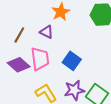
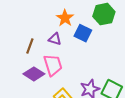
blue square: (72, 61) -> (83, 33), moved

